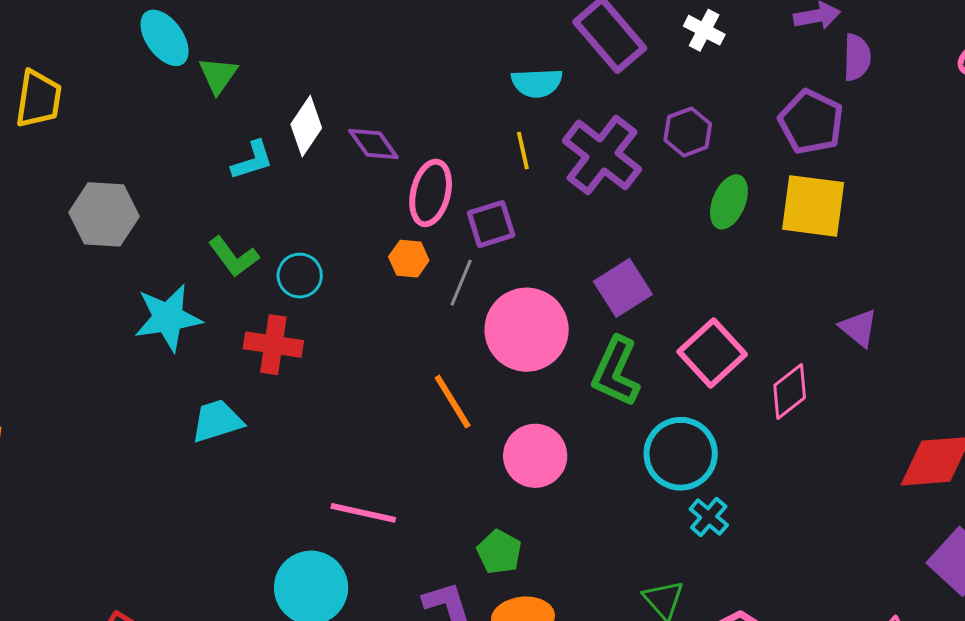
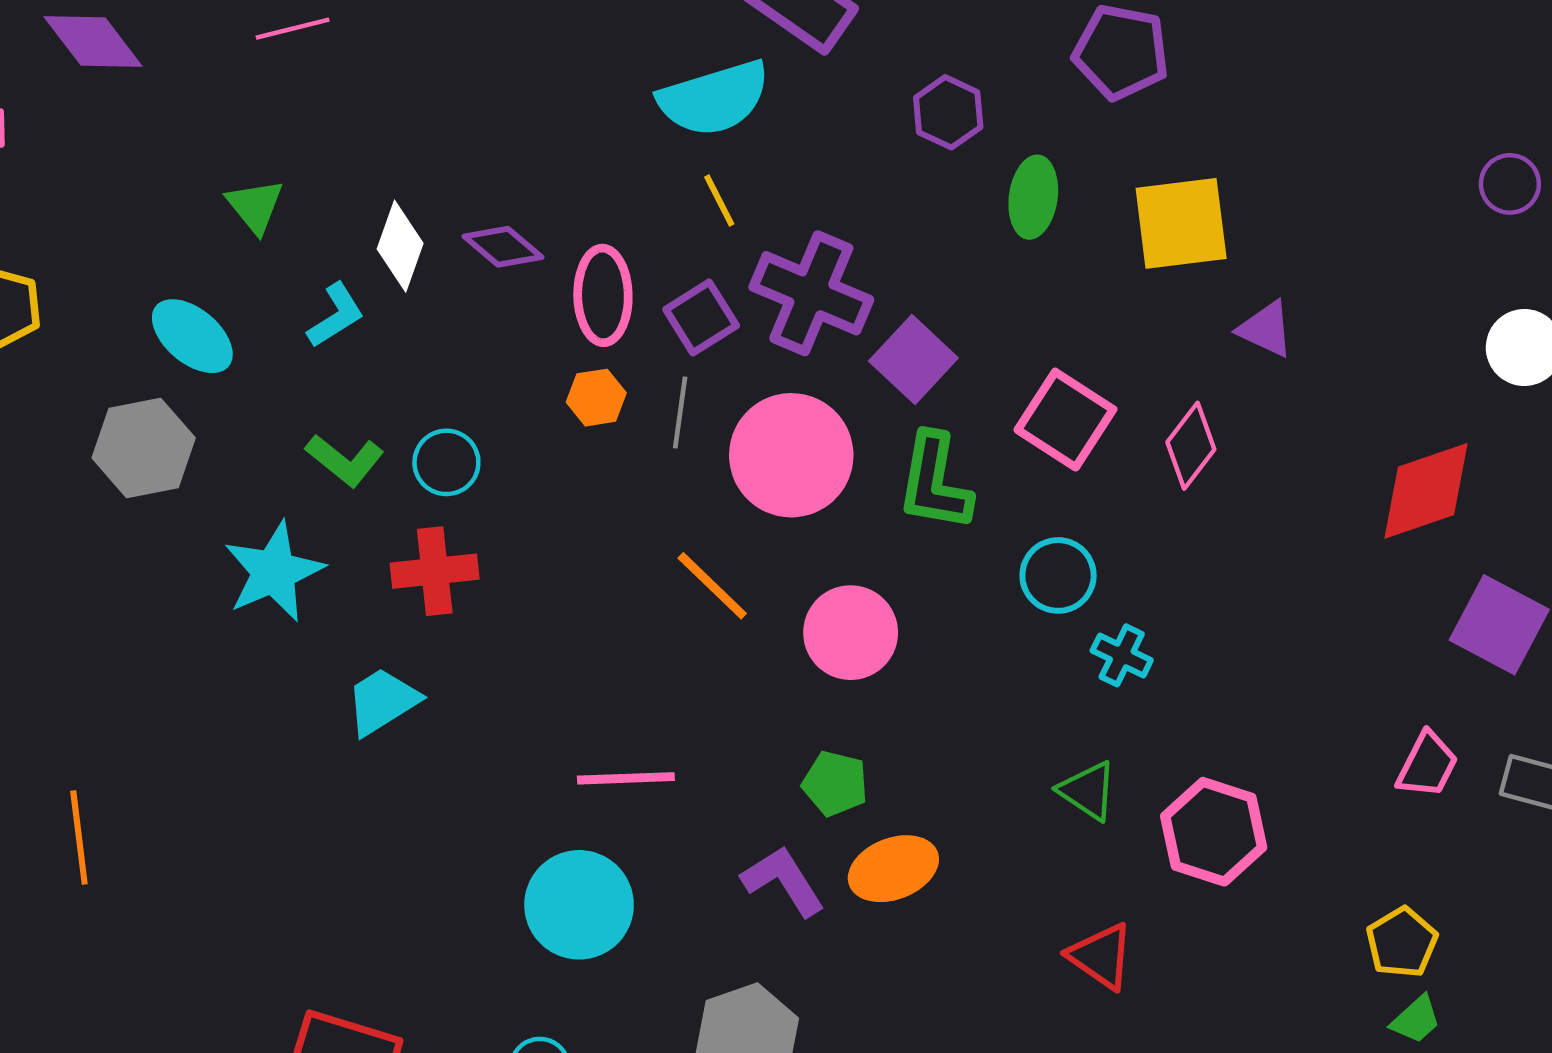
cyan ellipse: (165, 38) -> (192, 336), moved
cyan semicircle: (537, 83) -> (714, 98), size x1.5
purple cross: (602, 155) -> (811, 293), moved
yellow square: (813, 206) -> (1181, 223), moved
cyan circle: (681, 454) -> (1058, 575), size x0.7

